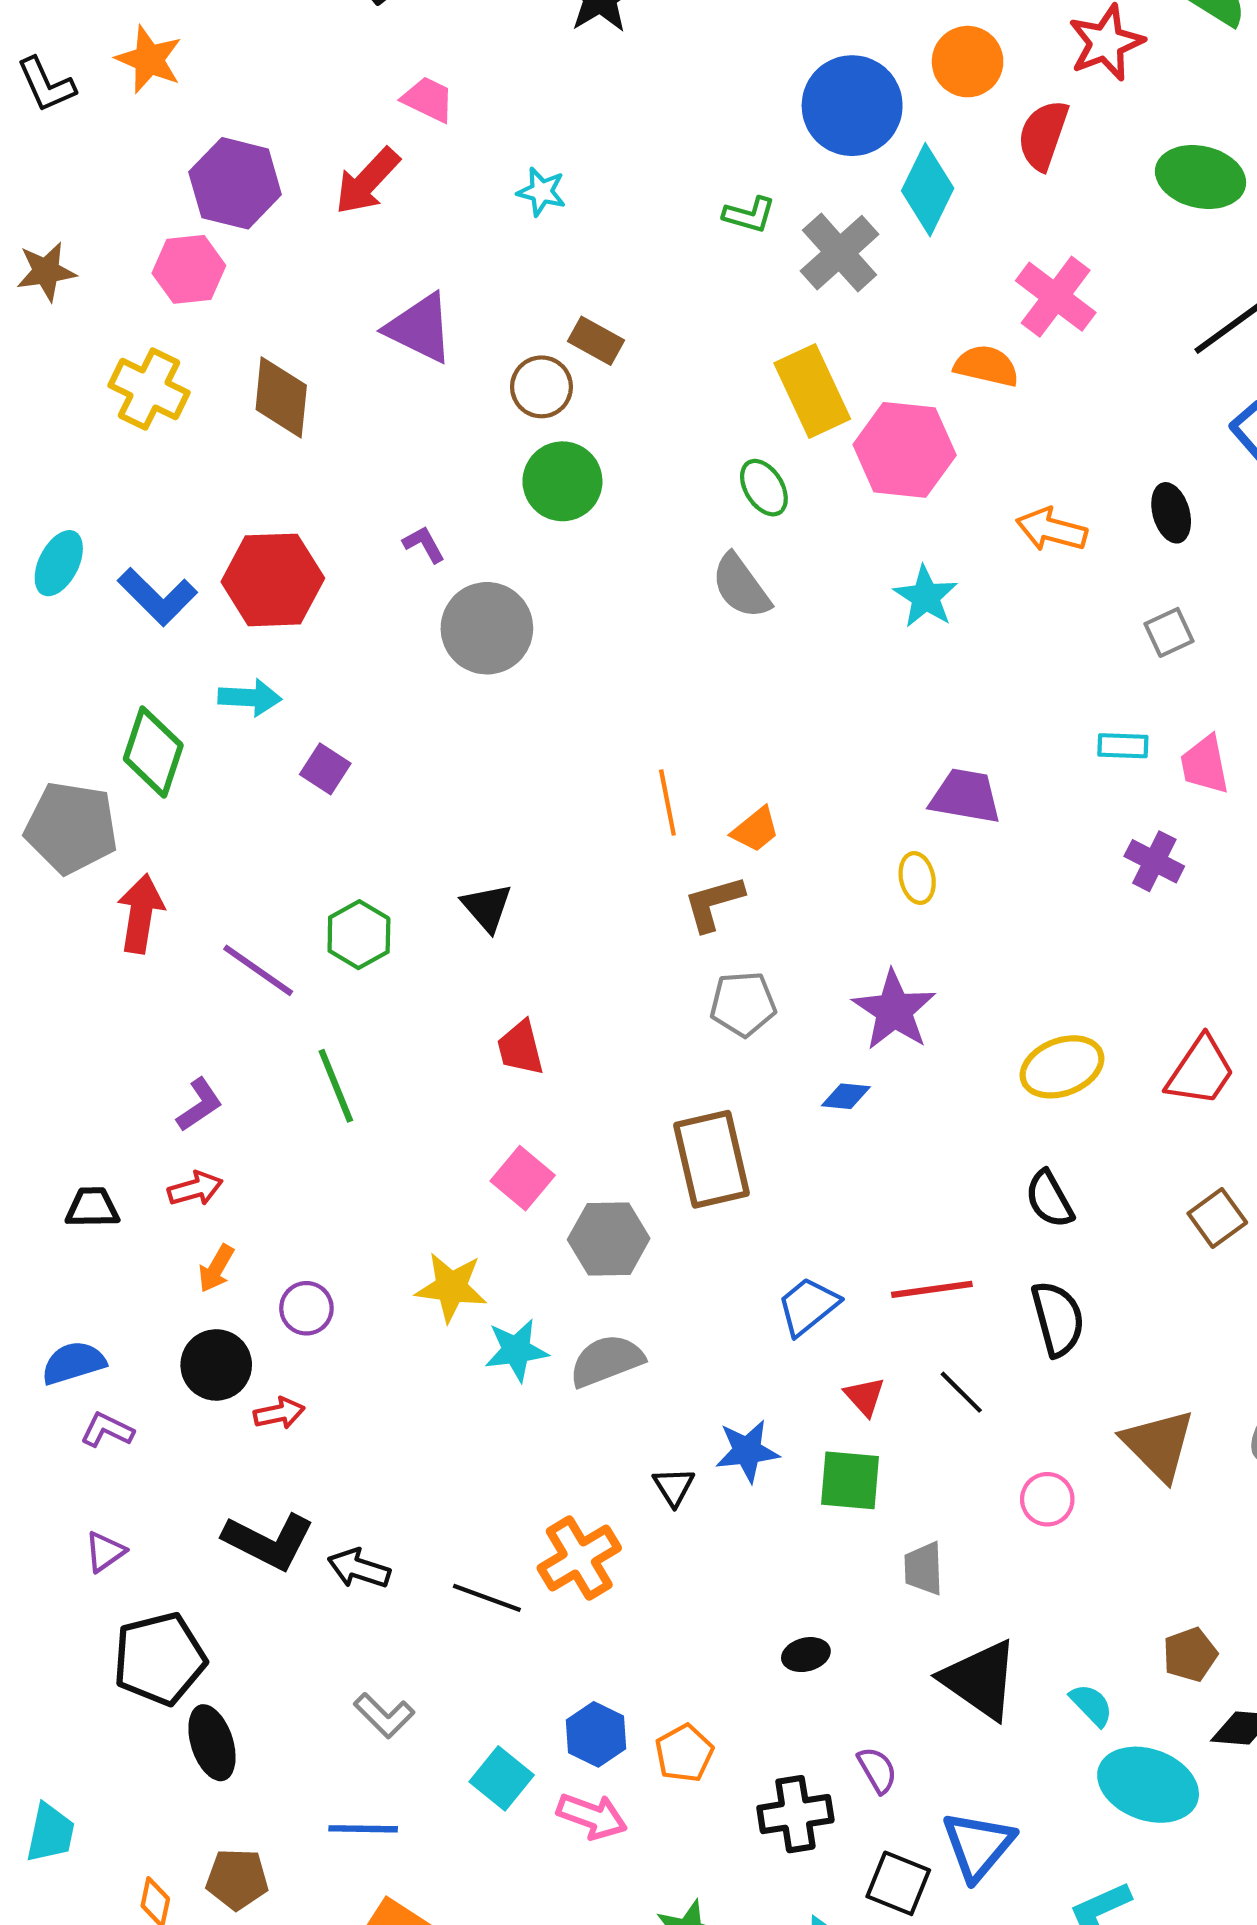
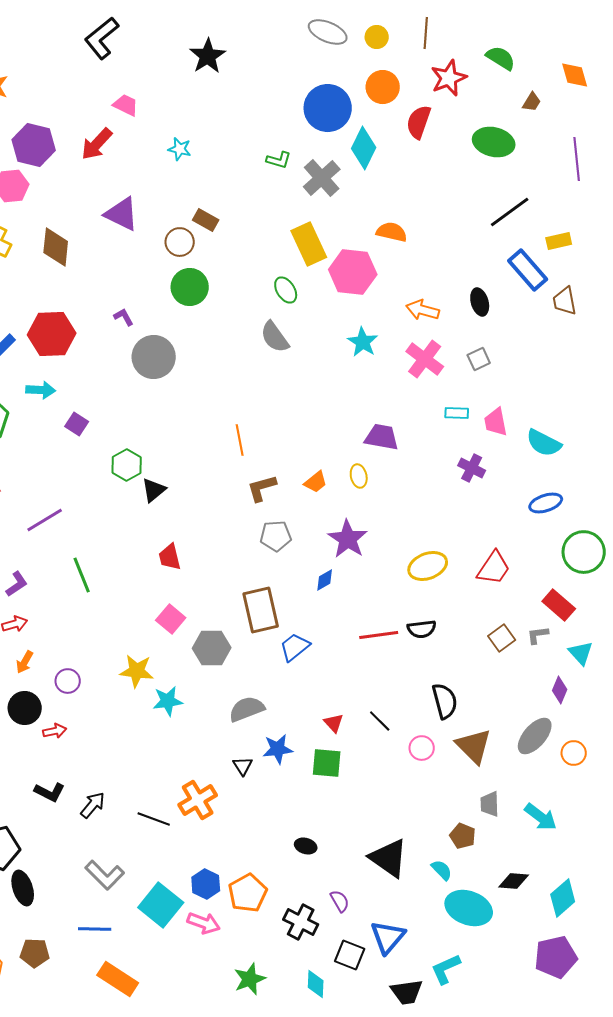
pink cross: (1056, 297) -> (425, 359), moved
orange trapezoid: (756, 830) -> (316, 482), moved
black triangle: (487, 907) -> (154, 490), turned 32
green hexagon: (359, 935) -> (127, 465), moved
purple line: (258, 970) -> (45, 520), turned -66
blue diamond: (846, 1096) -> (325, 580), turned -35
black semicircle: (1049, 1199) -> (422, 629), turned -68
red line: (932, 1289) -> (379, 635), moved
blue trapezoid: (808, 1306) -> (295, 647), moved
black semicircle: (1058, 1319) -> (445, 701), moved
gray semicircle: (607, 1361) -> (247, 709), moved
pink circle: (1047, 1499) -> (422, 748), moved
black L-shape: (269, 1541) -> (50, 792), size x0.7
black arrow: (359, 1569) -> (93, 805), turned 112
gray trapezoid: (923, 1569) -> (490, 804), moved
black ellipse: (806, 1655) -> (306, 846), turned 30
brown pentagon: (1190, 1655) -> (463, 836), moved, turned -30
gray L-shape: (384, 1715) -> (105, 875), size x1.4
orange pentagon: (684, 1753) -> (248, 893), size x1.4
cyan square: (502, 1778) -> (161, 905), size x1.5
black cross: (795, 1814) -> (301, 922), turned 36

